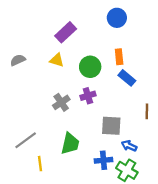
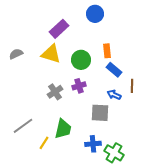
blue circle: (117, 18) -> (95, 14), moved
yellow triangle: (57, 60) -> (51, 54), size x1.5
brown line: (147, 111) -> (132, 86), moved
blue arrow: (129, 146) -> (114, 95), moved
yellow line: (40, 164) -> (44, 143), moved, turned 40

